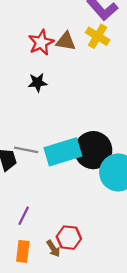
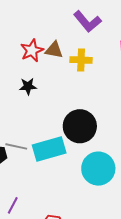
yellow cross: (98, 36) -> (81, 60), moved, turned -30
black circle: (93, 150) -> (80, 126), moved

